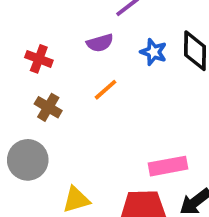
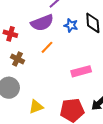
purple semicircle: (100, 43) -> (42, 23), size x1.6
pink rectangle: (168, 166) -> (81, 71), moved

